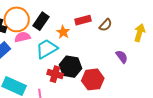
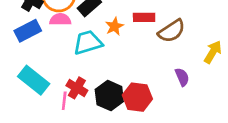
brown semicircle: (106, 25) -> (172, 31), size x1.5
black hexagon: (70, 67) -> (109, 96), moved
red cross: (55, 74) -> (77, 88), moved

